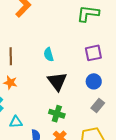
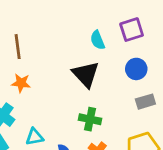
cyan semicircle: (49, 55) -> (97, 40), moved
gray rectangle: (98, 105) -> (145, 102), turned 40

